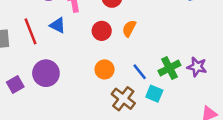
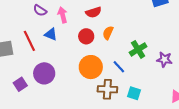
green cross: (169, 68) -> (138, 49), moved
orange circle: (105, 69) -> (91, 67), size x1.5
cyan square: (154, 94) -> (134, 93), moved
brown cross: (123, 99) -> (107, 89), turned -30

